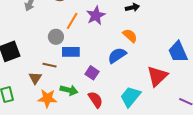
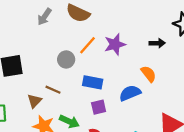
blue rectangle: (71, 52) -> (93, 82), moved
purple square: (92, 73) -> (99, 107), turned 32

